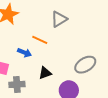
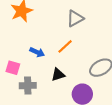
orange line: (40, 40) -> (65, 46), moved, turned -70

